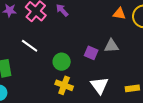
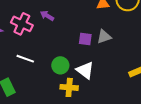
purple square: (91, 53) -> (85, 39), moved
white triangle: (99, 86) -> (85, 70), moved

